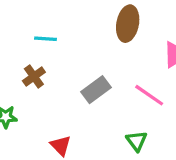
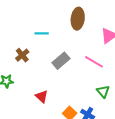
cyan line: (46, 39) -> (42, 33), moved
green triangle: (137, 141) -> (103, 91), moved

